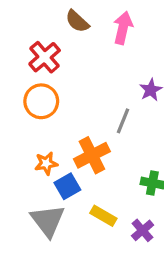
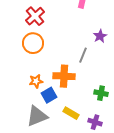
orange cross: (92, 155) -> (64, 76), turned 30
gray triangle: (48, 221) -> (37, 116), turned 45
purple cross: (143, 230) -> (95, 122), turned -32

